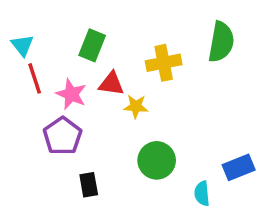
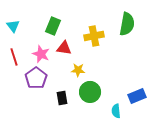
red line: (35, 78) -> (14, 57), moved
yellow star: (136, 106) -> (78, 70), moved
black rectangle: (89, 185) -> (62, 98), moved

